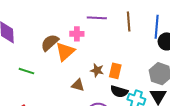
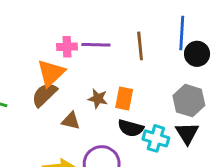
purple line: (97, 18) -> (96, 45), moved
brown line: (129, 22) -> (140, 46), moved
brown semicircle: (50, 43) -> (44, 95), moved

